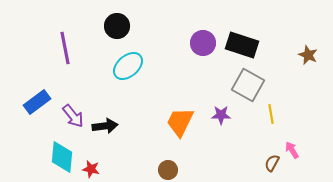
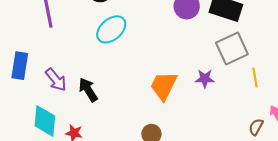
gray square: (248, 85) -> (232, 48), turned 36
blue rectangle: (37, 102) -> (20, 66), turned -44
black arrow: (105, 126) -> (88, 90), turned -115

